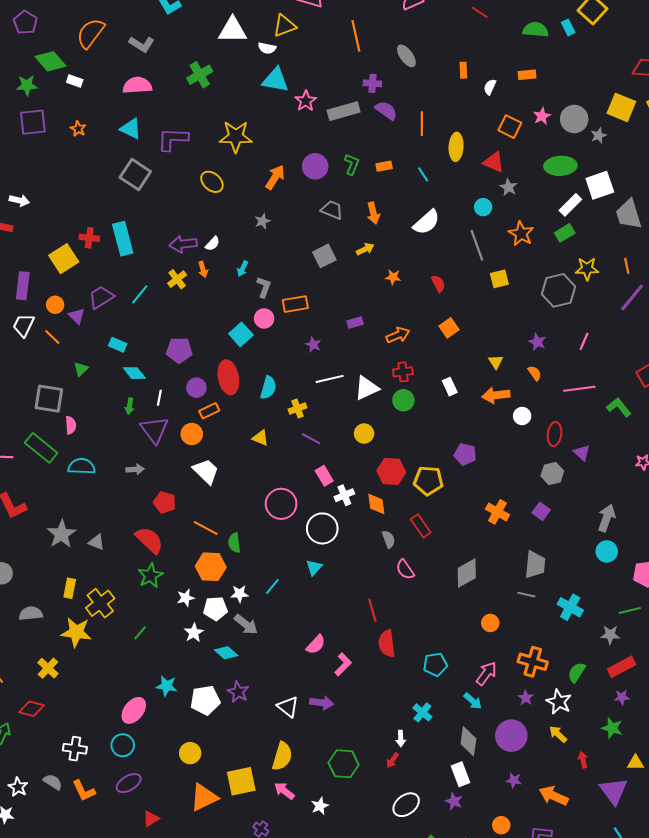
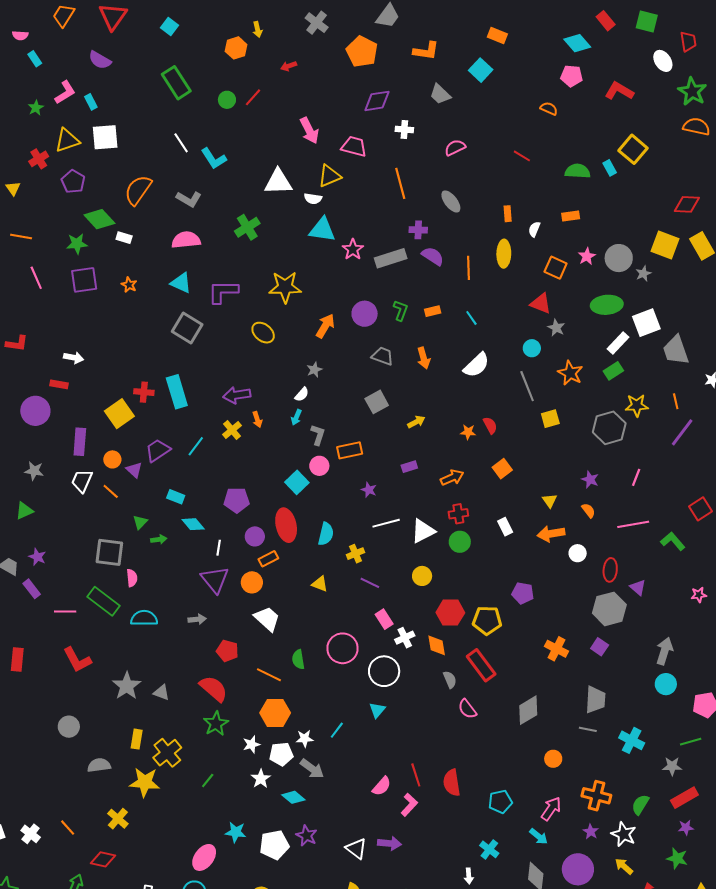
yellow ellipse: (456, 147) -> (504, 254), moved
white semicircle: (213, 244) -> (302, 394), moved
yellow arrow: (365, 249) -> (416, 422), moved
orange star: (393, 277) -> (468, 432), moved
green arrow: (129, 406) -> (159, 539), moved, turned -105
gray hexagon: (552, 473) -> (609, 609), size x1.5
red rectangle: (421, 526) -> (481, 665), size x1.4
green semicircle: (234, 543) -> (298, 659), moved
red line: (372, 610) -> (416, 775), moved

